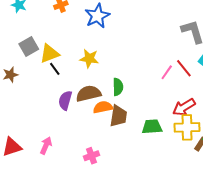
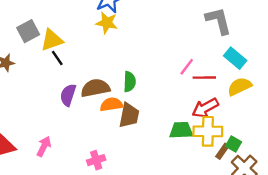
yellow star: (89, 59) -> (107, 23), moved
red line: (184, 68) -> (204, 78), moved, turned -54
green trapezoid: (152, 127) -> (181, 130), moved

